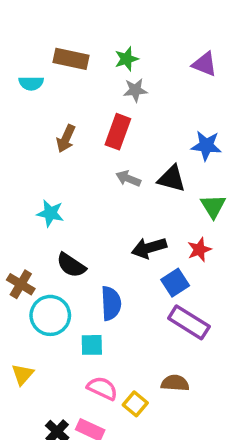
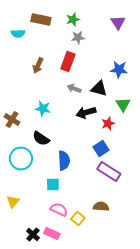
purple triangle: (205, 64) -> (118, 22), turned 35
cyan star: (50, 213) -> (43, 108), moved
black arrow: (149, 248) -> (86, 112), moved
red star: (199, 250) -> (108, 124), moved
brown cross: (21, 284) -> (12, 120), moved
cyan circle: (50, 315) -> (21, 158), moved

